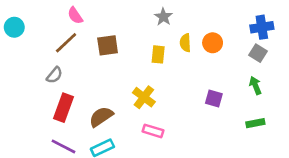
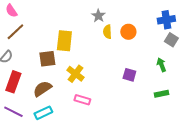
pink semicircle: (75, 16) -> (11, 11), moved
gray star: (163, 17) -> (98, 16), moved
brown square: (108, 45) -> (47, 59), moved
gray square: (258, 53) -> (171, 40), moved
yellow rectangle: (158, 54) -> (64, 41), moved, size x1.5

